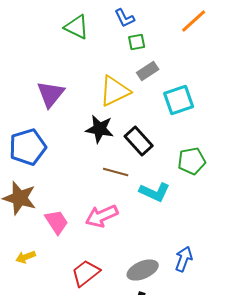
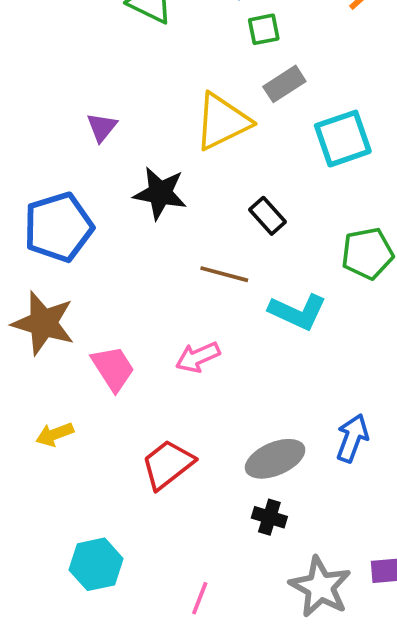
purple triangle: (51, 94) -> (102, 127), size x0.6
black star: (100, 129) -> (160, 193), moved
black rectangle: (139, 141) -> (268, 216), size x0.7
pink arrow: (102, 216) -> (198, 357), size x0.7

